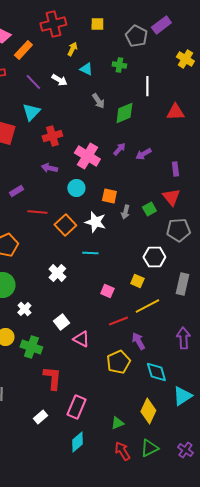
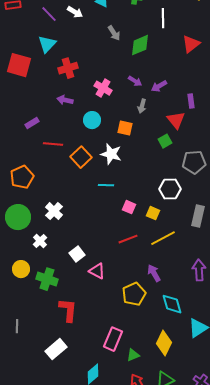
red triangle: (175, 112) -> (191, 44), turned -36
purple arrow: (119, 149) -> (135, 81), turned 80
pink cross: (87, 156) -> (103, 88), size x0.7
red triangle: (171, 197) -> (176, 120), moved
gray arrow: (125, 212) -> (142, 106), moved
white cross: (57, 273) -> (54, 211), moved
pink square: (107, 291) -> (129, 207), moved
red line: (118, 321) -> (128, 239), moved
pink rectangle: (76, 407) -> (113, 339), moved
white rectangle: (40, 417) -> (56, 349), size x1.5

